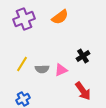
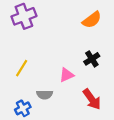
orange semicircle: (60, 17) -> (92, 20), moved
gray semicircle: (42, 69) -> (45, 95), moved

